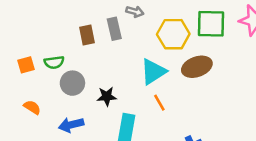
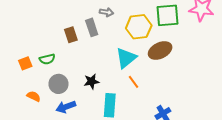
gray circle: (72, 83) -> (58, 84), moved

